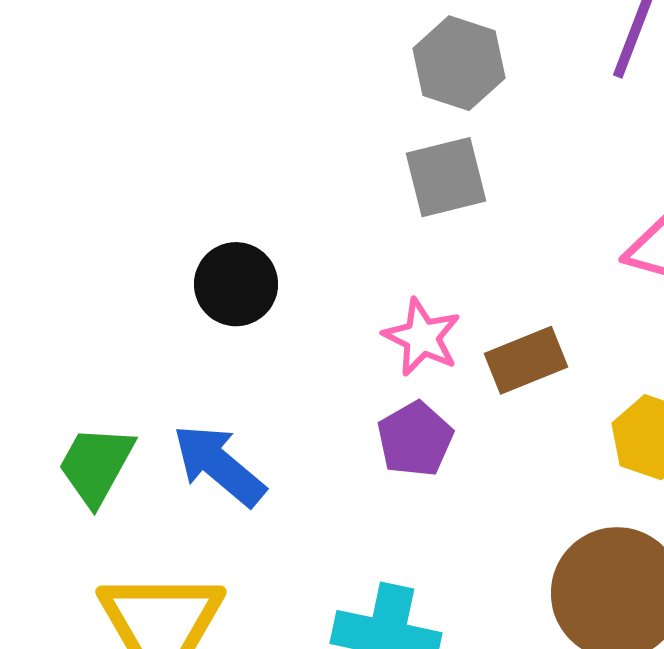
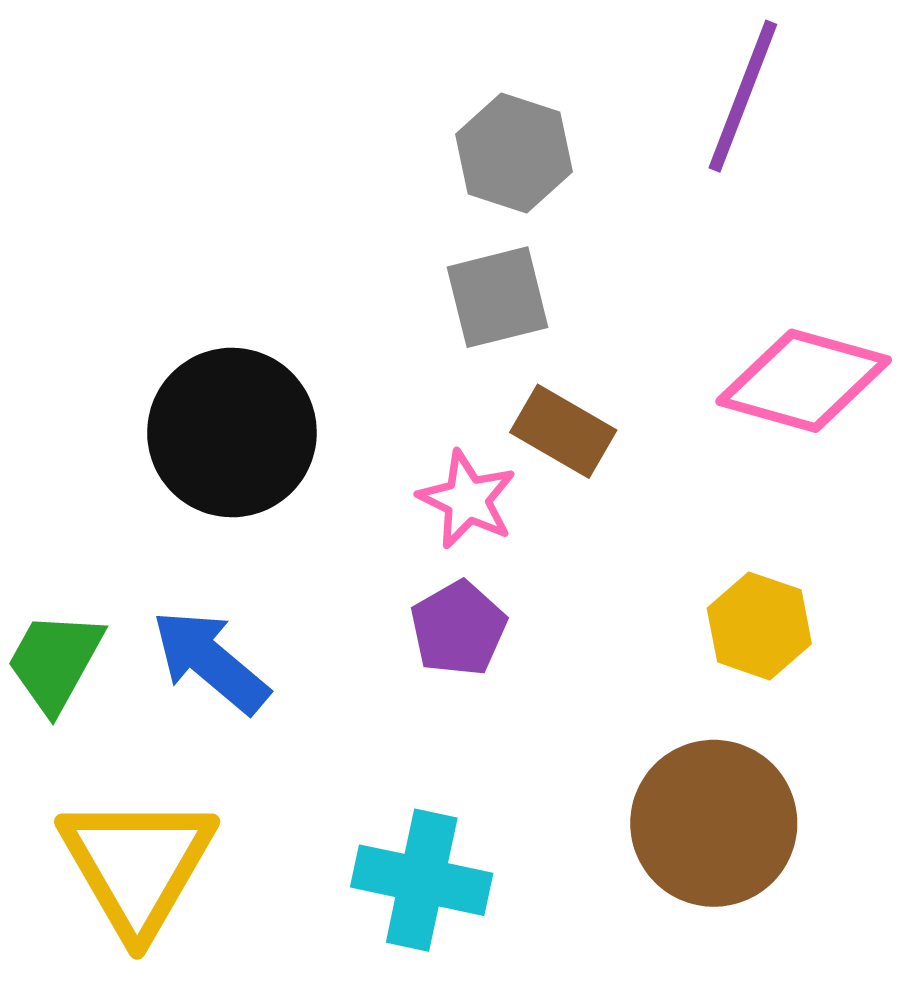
black circle: (236, 284) -> (232, 432), size x1.6
brown rectangle: (526, 360) -> (563, 431), moved, turned 52

